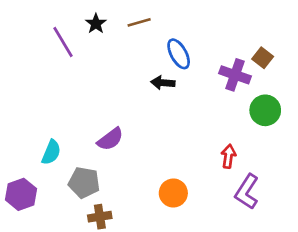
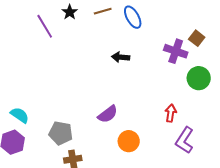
blue ellipse: (179, 54) -> (133, 17), moved
purple semicircle: (110, 139) -> (108, 114), moved
cyan semicircle: (51, 152) -> (20, 115), moved, turned -78

